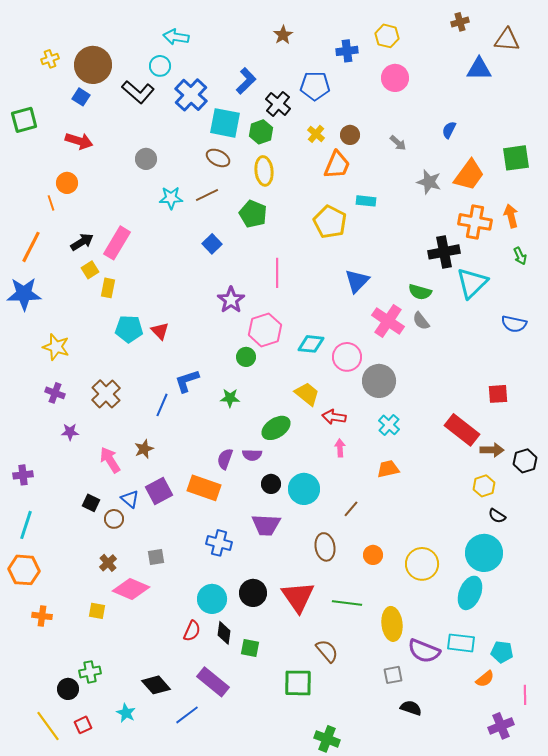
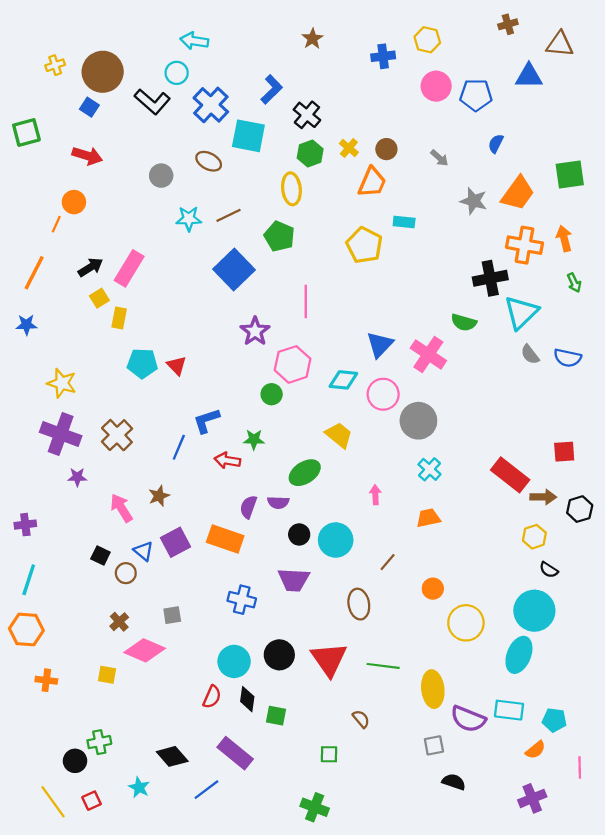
blue pentagon: (315, 86) -> (476, 95), moved
green hexagon: (261, 132) -> (310, 153), moved
brown ellipse: (218, 158) -> (209, 161), moved
orange line: (51, 203) -> (56, 224), turned 42
blue square: (212, 244) -> (234, 269), size x1.8
blue triangle: (357, 281) -> (380, 345), moved
blue star: (24, 294) -> (26, 325), size x0.6
gray semicircle: (421, 321) -> (530, 354), moved
purple cross: (55, 393) -> (61, 434), size x1.8
red square: (498, 394) -> (564, 452), moved
red arrow: (334, 417) -> (227, 460), moved
orange circle: (373, 555) -> (433, 589), moved
brown semicircle: (327, 651) -> (361, 719), size x0.7
green square: (298, 683) -> (329, 754), size x0.6
purple cross: (501, 726) -> (532, 798), moved
green cross: (327, 739) -> (315, 807), moved

